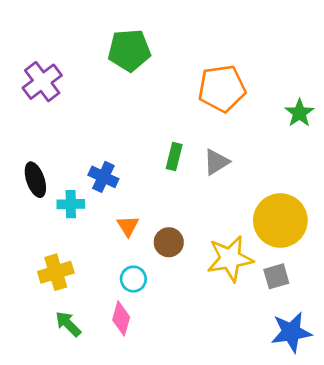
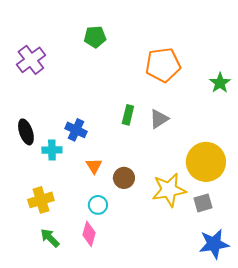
green pentagon: (129, 50) -> (95, 37), size x0.7

